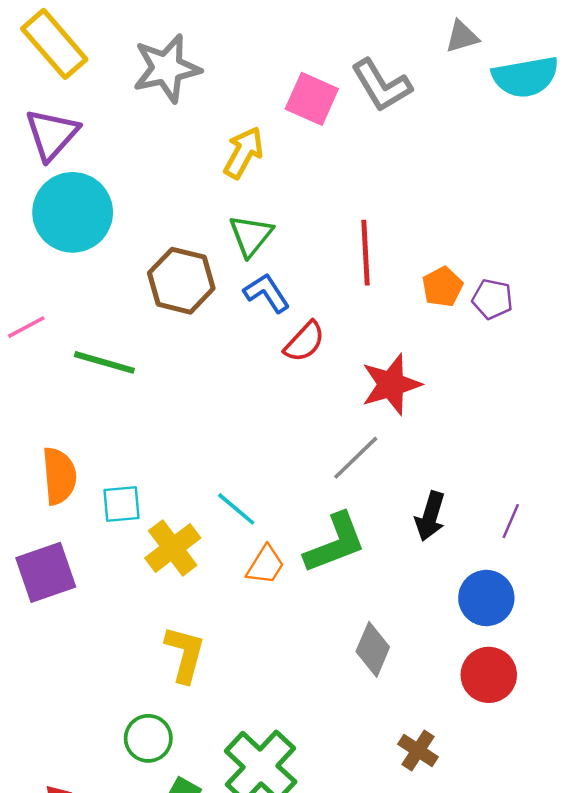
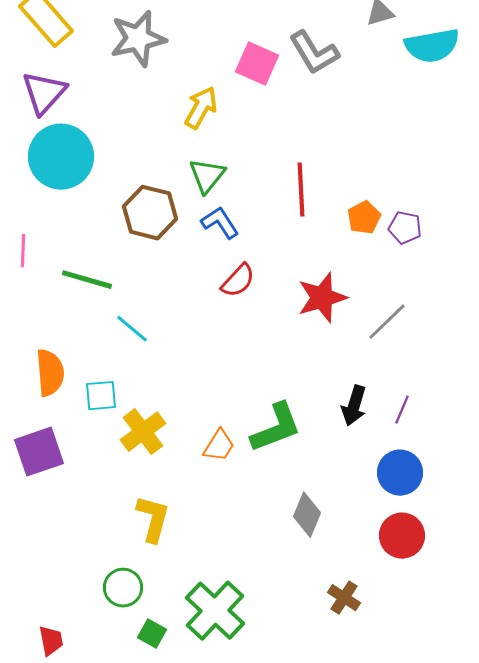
pink line: (26, 327) -> (23, 251), turned -60
red semicircle: (304, 342) -> (238, 281), moved
gray line: (356, 458) -> (387, 322), moved
cyan line: (236, 509) -> (132, 329), moved
purple line: (511, 521) -> (402, 410), moved

